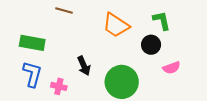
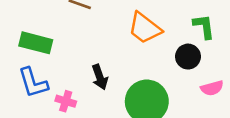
blue L-shape: (32, 74) -> (33, 83), turned 144

